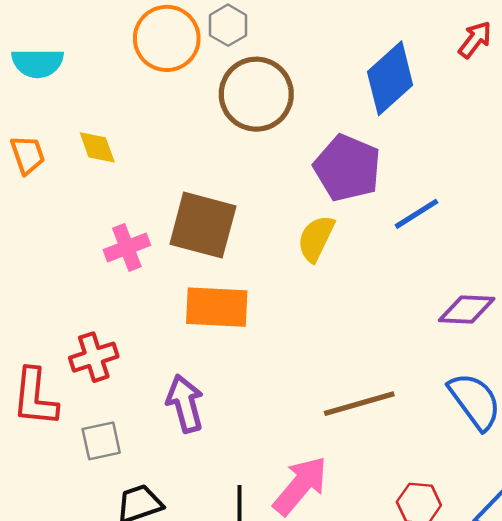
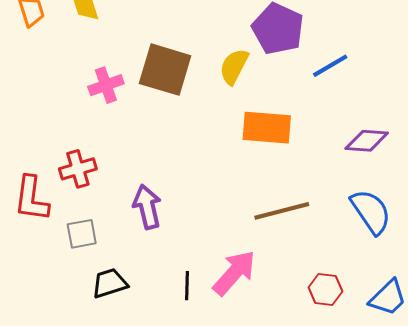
yellow semicircle: (316, 238) -> (234, 66), moved
orange rectangle: (217, 307) -> (267, 128), moved

